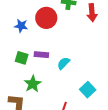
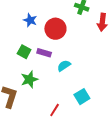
red circle: (46, 18) -> (55, 29), moved

